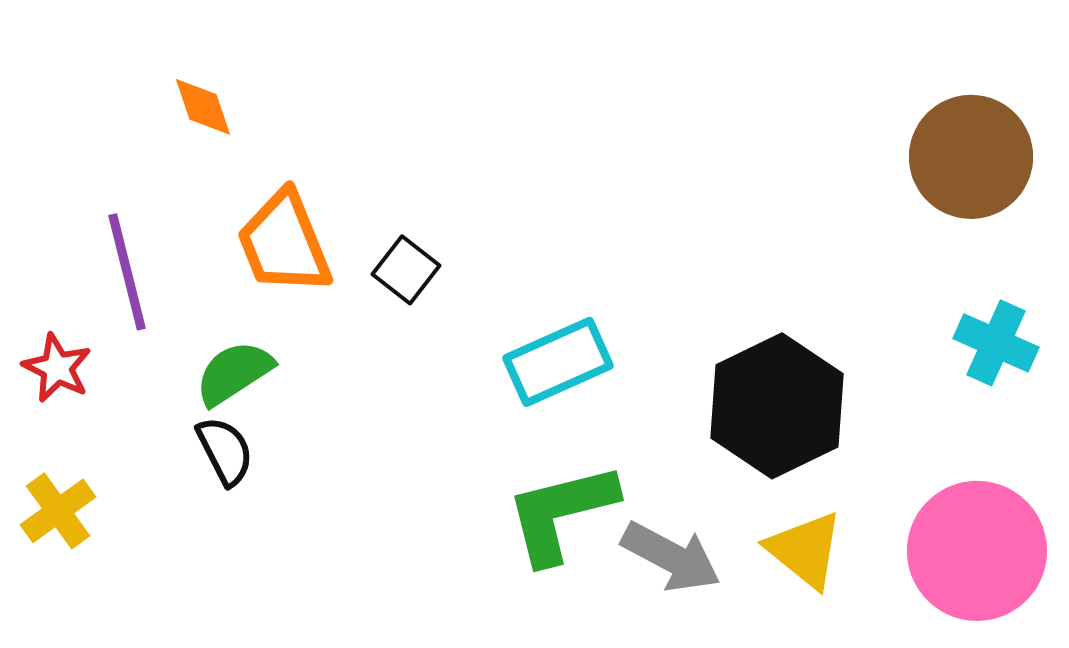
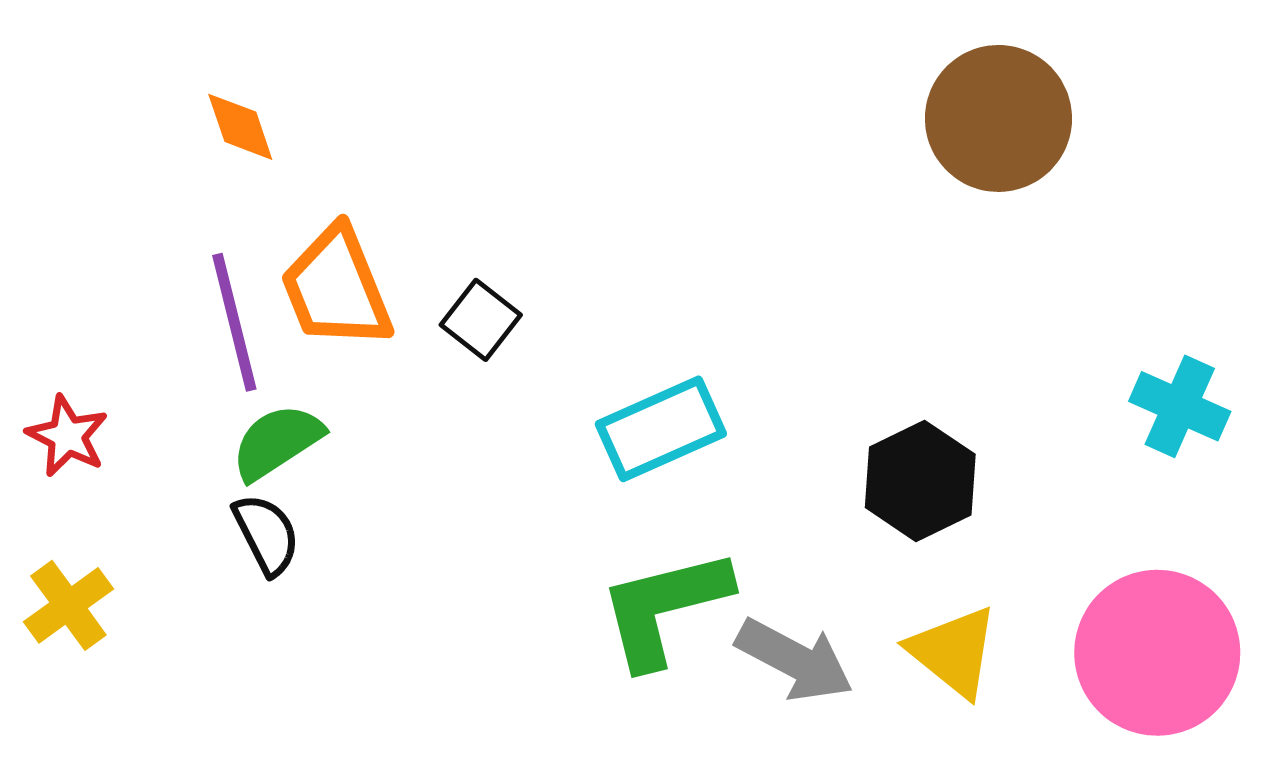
brown circle: (971, 157) -> (998, 118), moved
purple line: (127, 272) -> (234, 322), moved
black hexagon: (777, 406) -> (920, 481), size x0.7

